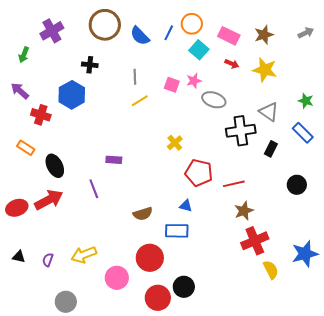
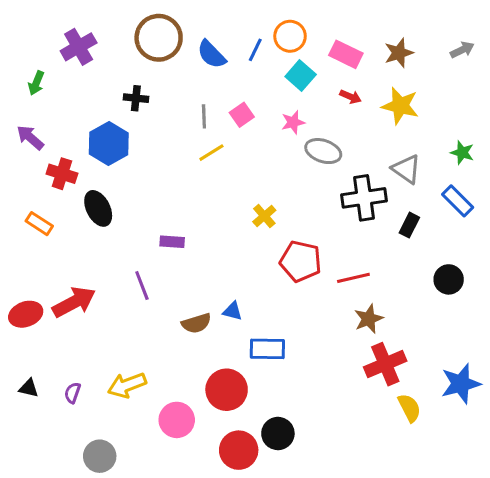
pink square: (172, 85) -> (242, 115), moved, turned 35
black ellipse: (55, 166) -> (98, 208), moved
blue triangle: (186, 206) -> (233, 311), moved
brown semicircle: (143, 214) -> (196, 323), moved

